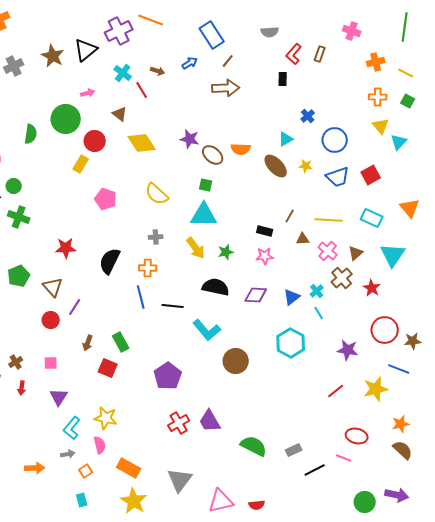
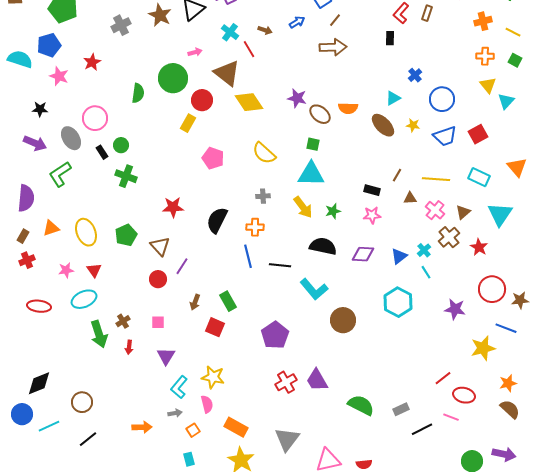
brown triangle: (120, 114) -> (227, 73), size x1.8
red line: (336, 391) -> (443, 378), moved

